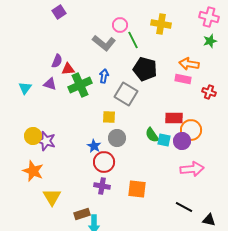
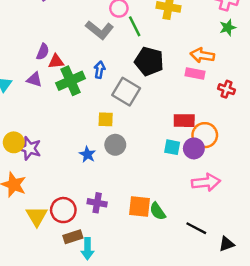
green semicircle: (152, 135) -> (158, 211), moved
red circle: (104, 162) -> (63, 210), moved
black triangle: (209, 220) -> (226, 244), turned -32

